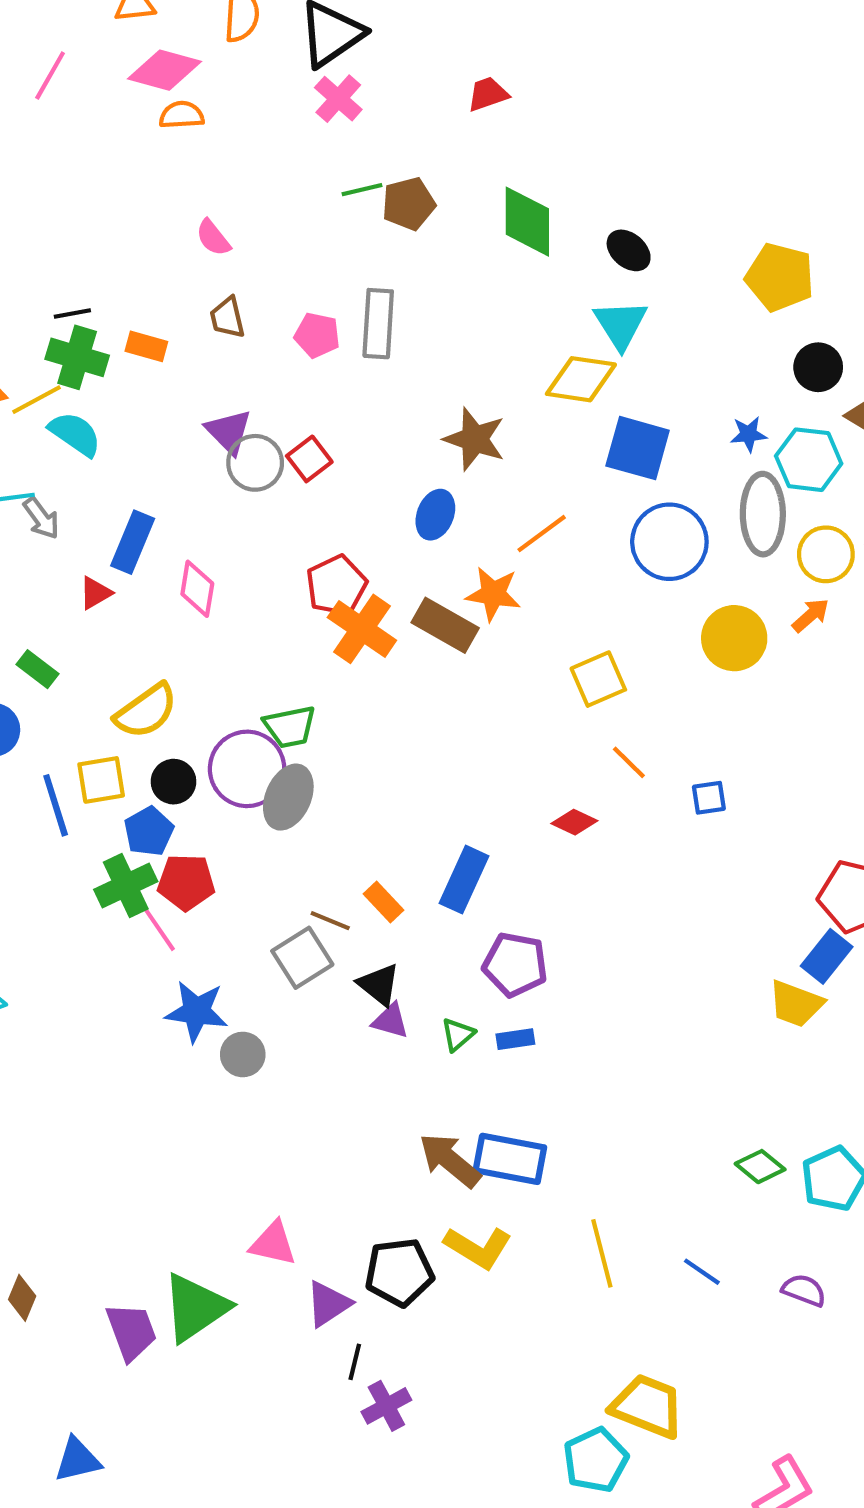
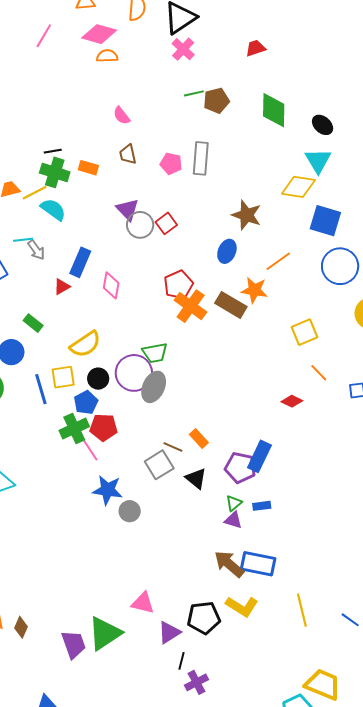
blue rectangle: (464, 880) -> (259, 456), moved
purple pentagon: (515, 965) -> (240, 468), moved
purple triangle: (390, 1021) -> (233, 520), moved

